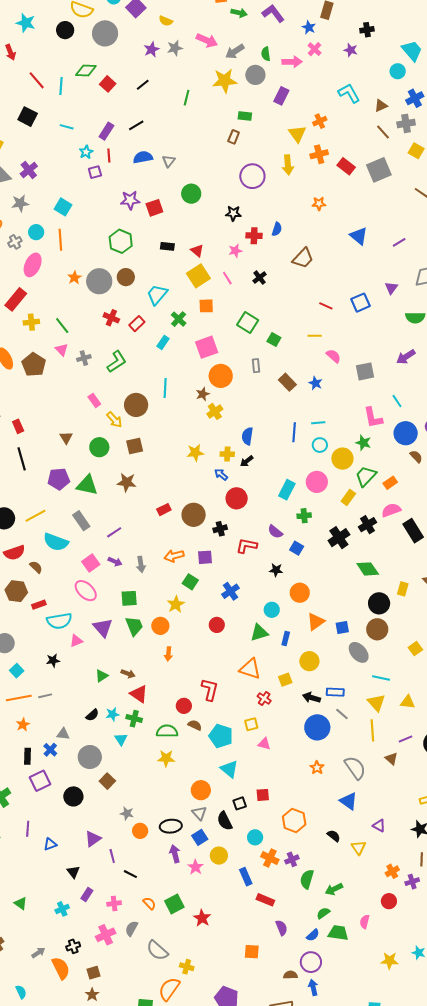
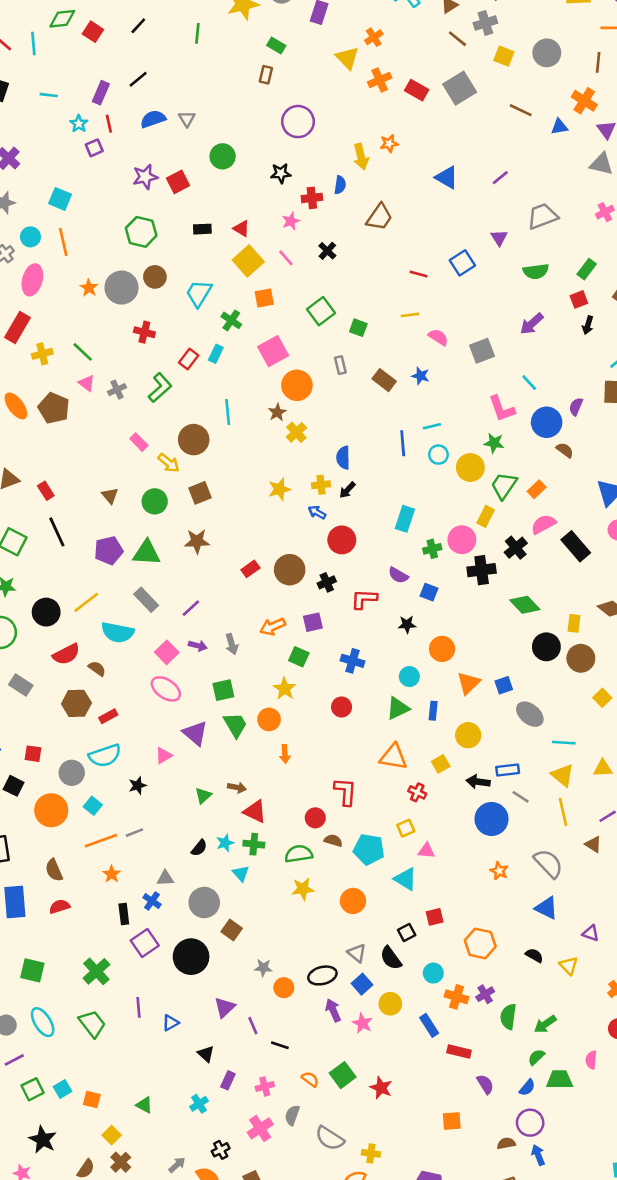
green rectangle: (245, 116) -> (276, 46), turned 32
yellow arrow: (288, 165) -> (361, 157), moved
green square: (248, 323) -> (321, 311), turned 30
red rectangle: (137, 324) -> (189, 359), moved
pink circle: (317, 482) -> (462, 540), moved
black cross: (339, 538) -> (482, 570), turned 35
blue cross: (231, 591) -> (353, 661), turned -30
cyan semicircle: (59, 621) -> (105, 756), moved
brown circle: (377, 629) -> (581, 658), moved
cyan triangle: (229, 769) -> (405, 879), moved
orange circle: (201, 790) -> (353, 901), moved
black circle: (73, 796) -> (191, 957), size x1.4

